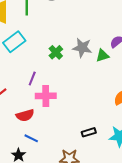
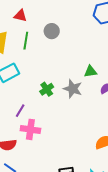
green triangle: (102, 56) -> (90, 71), moved

